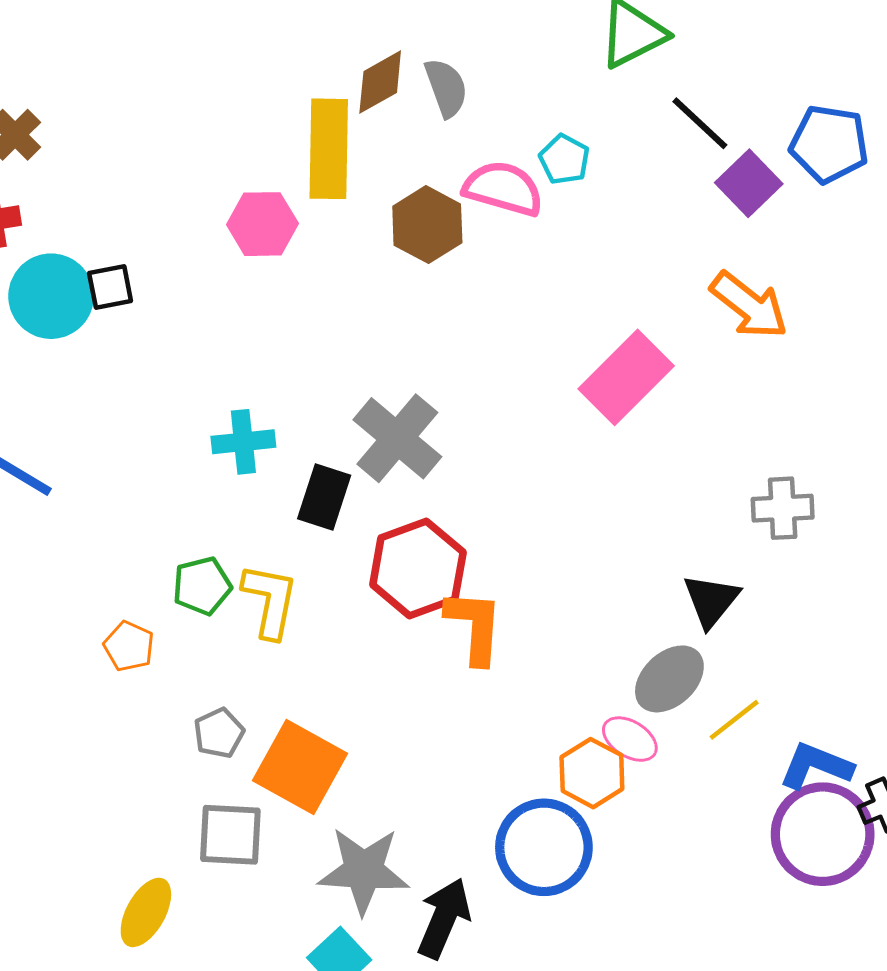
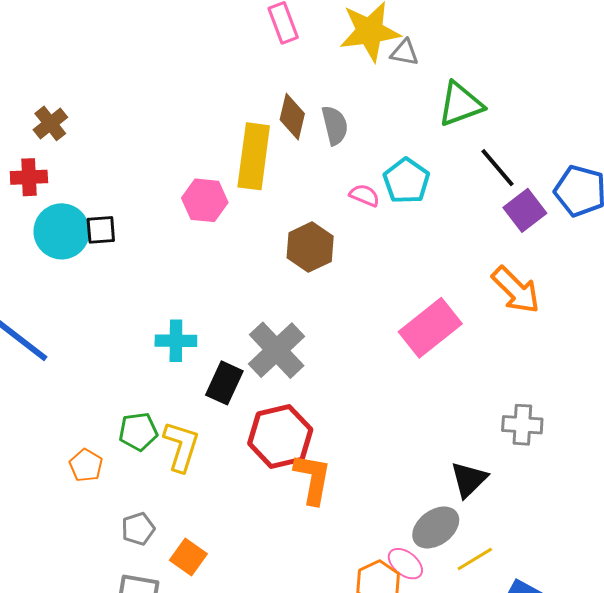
brown diamond: (380, 82) -> (292, 117), turned -54
cyan pentagon: (564, 159) -> (406, 181), size x1.4
pink semicircle: (503, 189) -> (364, 195), size x0.6
brown hexagon: (427, 225) -> (310, 247), moved
orange square: (300, 767) -> (188, 557), size x0.6

